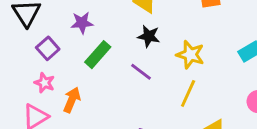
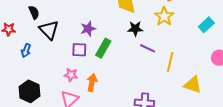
purple square: (48, 48) -> (79, 50), moved, turned -35
yellow star: (190, 55) -> (164, 16), moved, turned 30
purple line: (141, 72) -> (148, 48), moved

